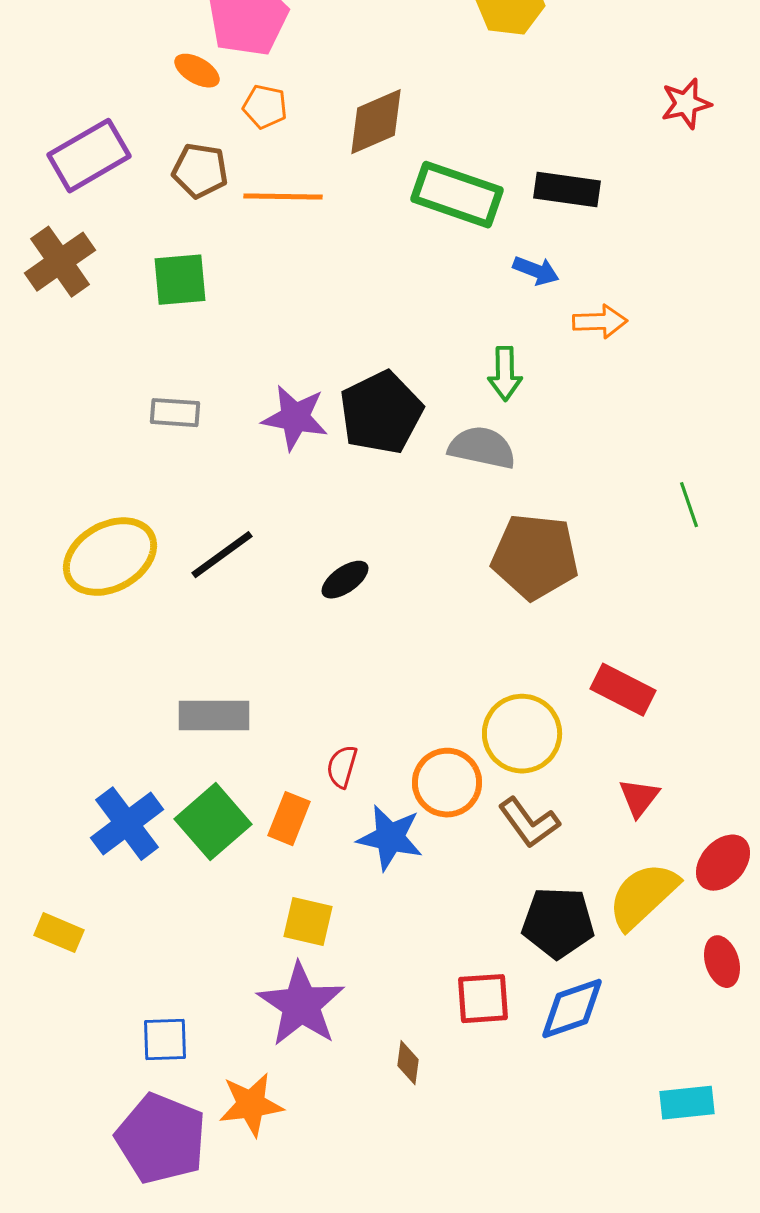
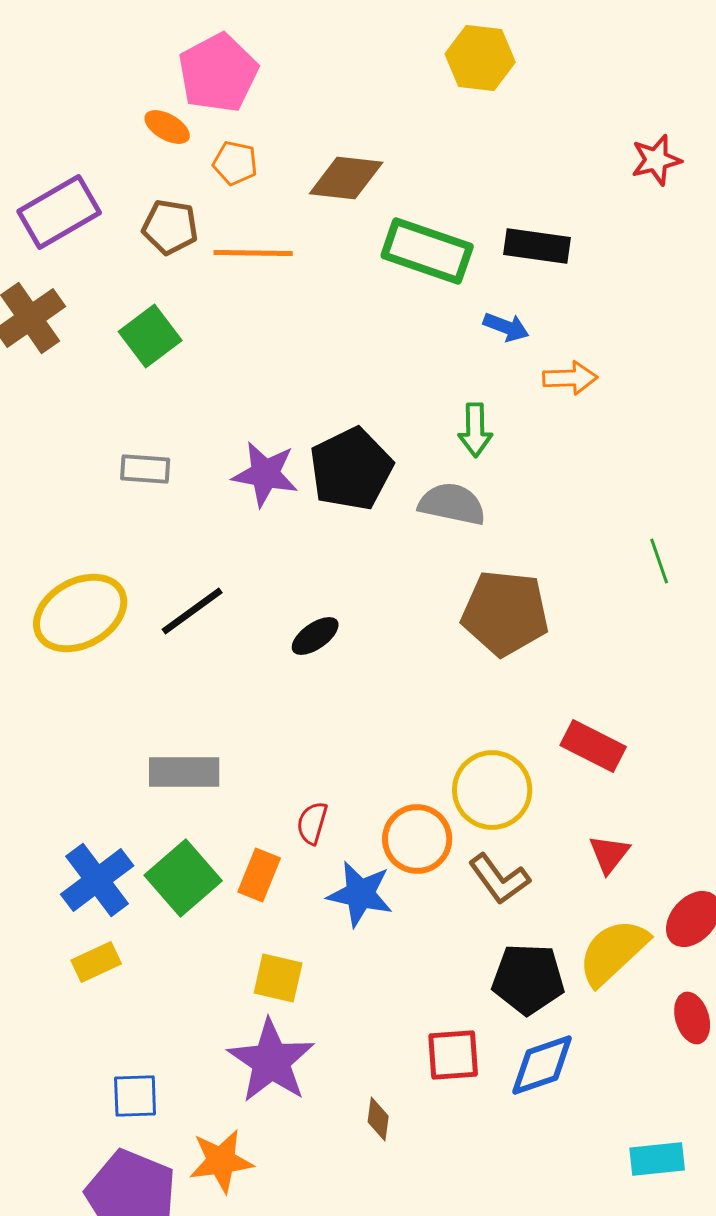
brown diamond: (376, 122) -> (346, 178), turned 30
green square: (180, 280) -> (150, 336), turned -32
yellow rectangle: (59, 933) -> (96, 962), moved, turned -48

